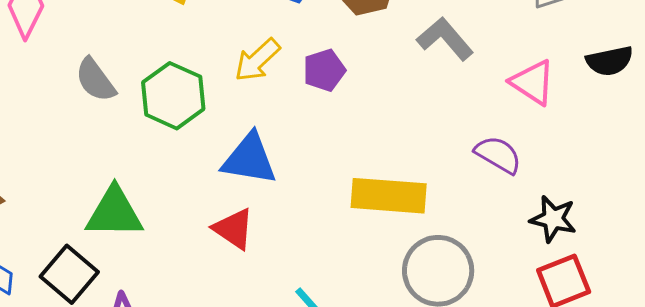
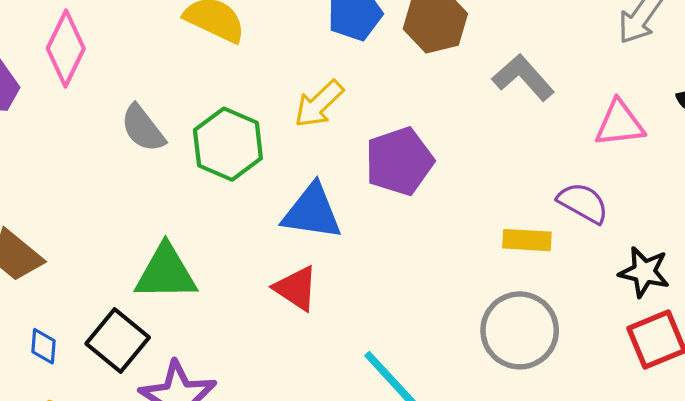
purple pentagon: (324, 70) -> (399, 161), moved, size x1.5
pink triangle: (533, 82) -> (620, 123), turned -39
yellow rectangle: (389, 196) -> (527, 240), moved, size x0.6

